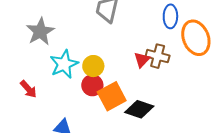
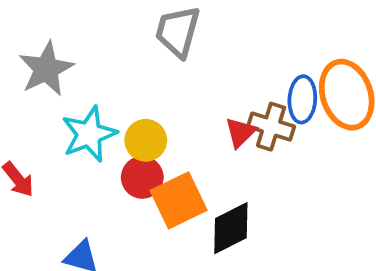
blue ellipse: (170, 16) -> (302, 99), moved
black diamond: (139, 109) -> (231, 228), turned -48

